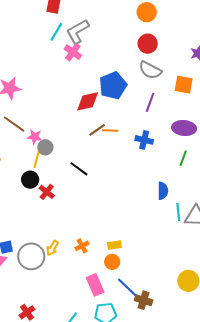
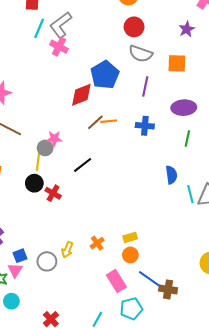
pink star: (35, 137) -> (54, 139), moved
black line: (79, 169) -> (83, 165), turned -66
gray circle: (31, 256) -> (47, 261), size x0.7

